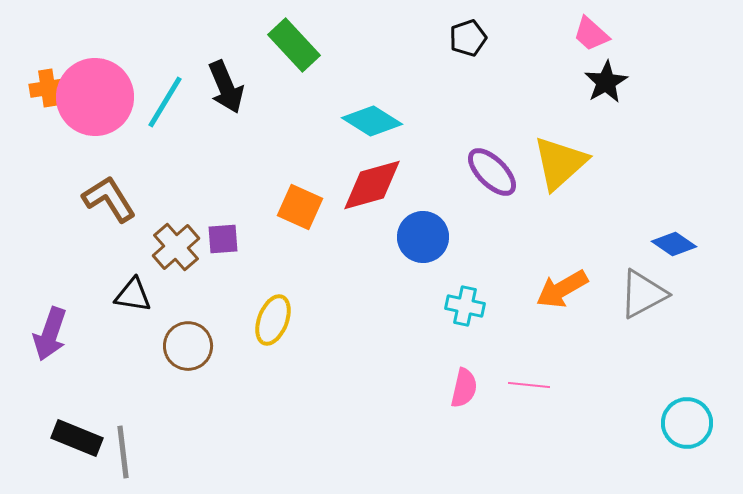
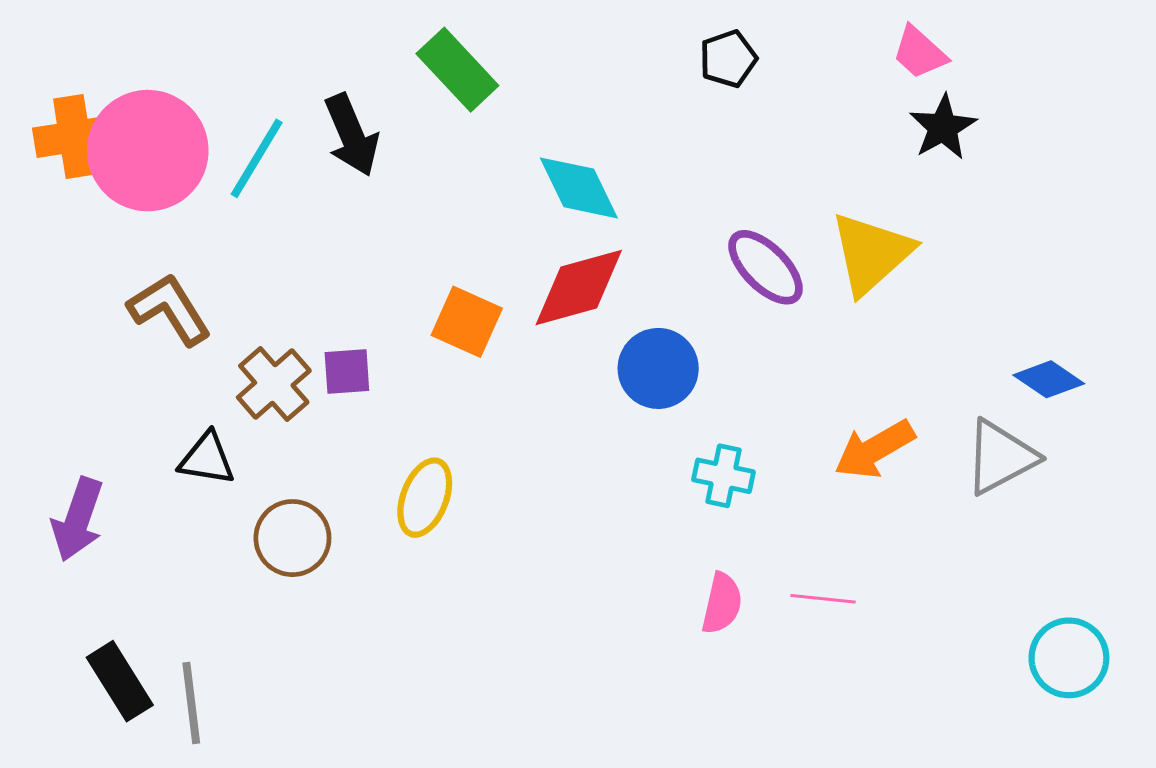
orange cross: (48, 88) -> (75, 137), size x1.4
cyan diamond: (372, 121) -> (579, 188), turned 32
black rectangle: (77, 438) -> (120, 681), turned 36

